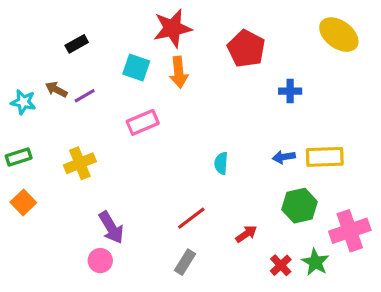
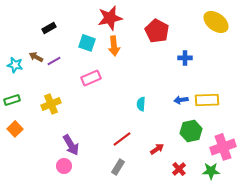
green star: (315, 262) -> (211, 171), moved, turned -30

